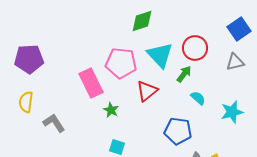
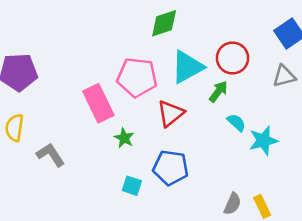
cyan triangle: (160, 55) -> (187, 67), turned 44
cyan star: (232, 112) -> (263, 141), moved
blue pentagon: (178, 131) -> (171, 168), moved

